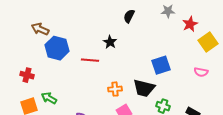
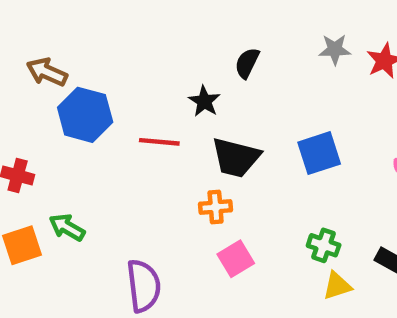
gray star: (168, 11) -> (335, 50), moved
black semicircle: (129, 16) -> (247, 63), moved
black trapezoid: (144, 88) -> (236, 158), moved

